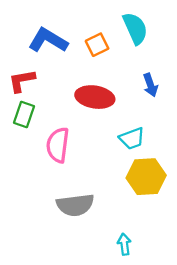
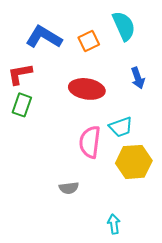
pink semicircle: (58, 145) -> (90, 142), moved
gray semicircle: (75, 205) -> (69, 188), size x0.6

